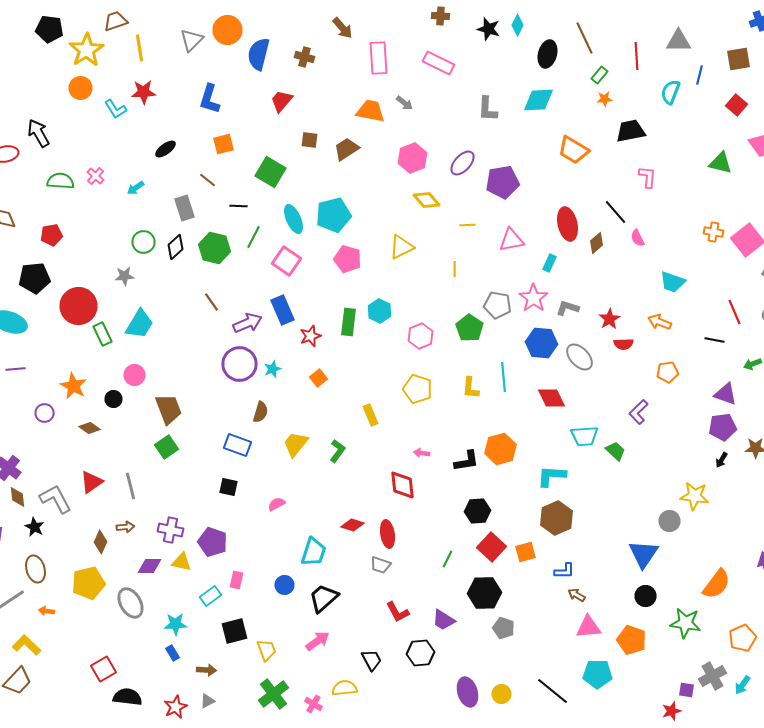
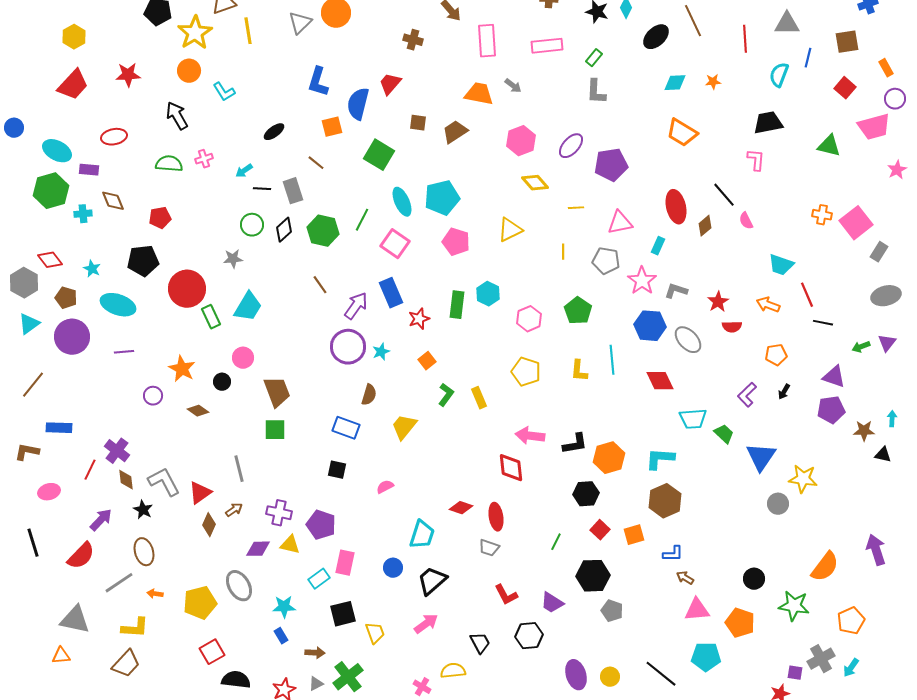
blue semicircle: (258, 54) -> (358, 104), moved
black ellipse: (548, 54) -> (656, 37), turned 32
pink rectangle: (438, 63) -> (547, 46), turned -32
green rectangle: (600, 75) -> (594, 58), moved
red star: (144, 92) -> (128, 75), moved
cyan diamond: (538, 100) -> (675, 83), moved, size x0.7
black trapezoid: (630, 131) -> (768, 123), moved
black arrow: (38, 133) -> (177, 116), moved
pink cross: (96, 176) -> (204, 159), turned 30
black line: (238, 206) -> (262, 189), moved
gray pentagon: (498, 305) -> (606, 261), moved
red line: (734, 312) -> (807, 295), moved
purple arrow: (248, 323) -> (356, 306), turned -32
green square: (166, 447) -> (275, 430), turned 35
orange hexagon: (500, 449) -> (609, 458), moved
green L-shape: (338, 451) -> (446, 395), moved
pink arrow: (422, 453) -> (530, 436), size x1.8
black arrow: (722, 460) -> (784, 392), moved
red triangle: (92, 482) -> (200, 493), moved
brown arrow: (126, 527) -> (234, 510), turned -30
red square: (492, 547) -> (600, 530), size x0.7
blue triangle: (644, 554) -> (761, 457), moved
pink rectangle: (236, 580) -> (345, 563), size x1.4
yellow pentagon: (88, 583) -> (200, 603), moved
yellow L-shape: (26, 645) -> (135, 628), turned 140
green cross: (274, 694) -> (348, 677), moved

